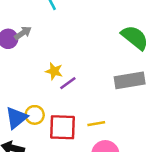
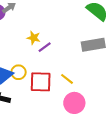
yellow line: (96, 124) -> (67, 79), turned 48

